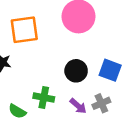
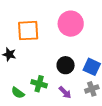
gray cross: (101, 103) -> (92, 89), moved

